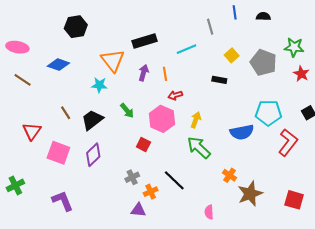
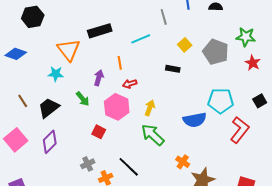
purple arrow: (143, 73) -> (99, 78), moved
pink square: (58, 153) -> (16, 140), turned 30

